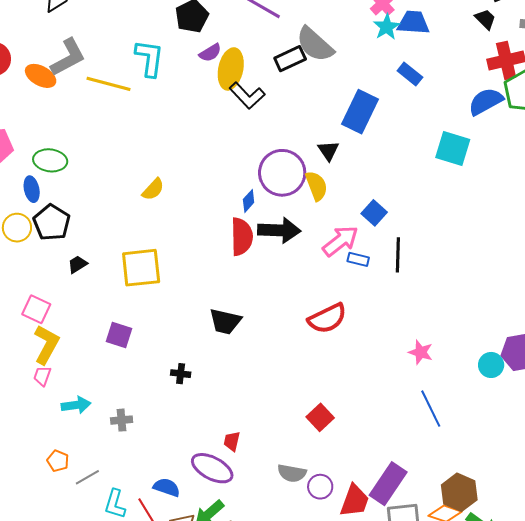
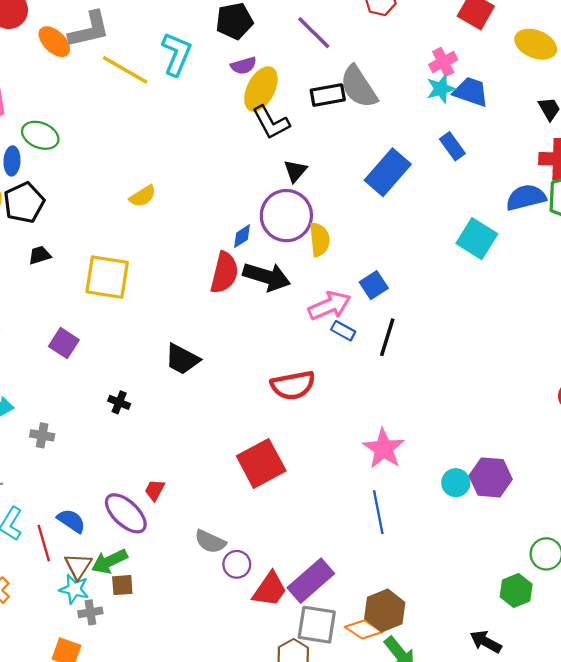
black triangle: (328, 151) -> (295, 171), moved
pink star: (421, 352) -> (384, 449), size x1.5
red square: (320, 417) -> (261, 463), moved, size x1.6

